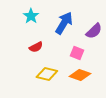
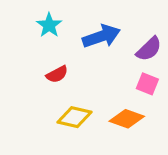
blue arrow: (64, 23) -> (101, 36), turned 40
pink square: (77, 53) -> (147, 84), moved

